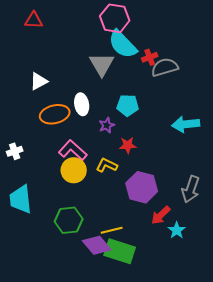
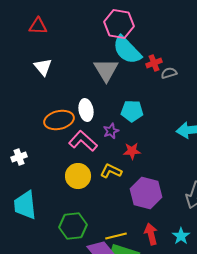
gray semicircle: (165, 67) -> (169, 73), size x0.6
white triangle: (39, 81) -> (43, 67), moved, turned -42
pink L-shape: (73, 150) -> (83, 141), moved
red arrow: (161, 215) -> (151, 234), moved, turned 120

